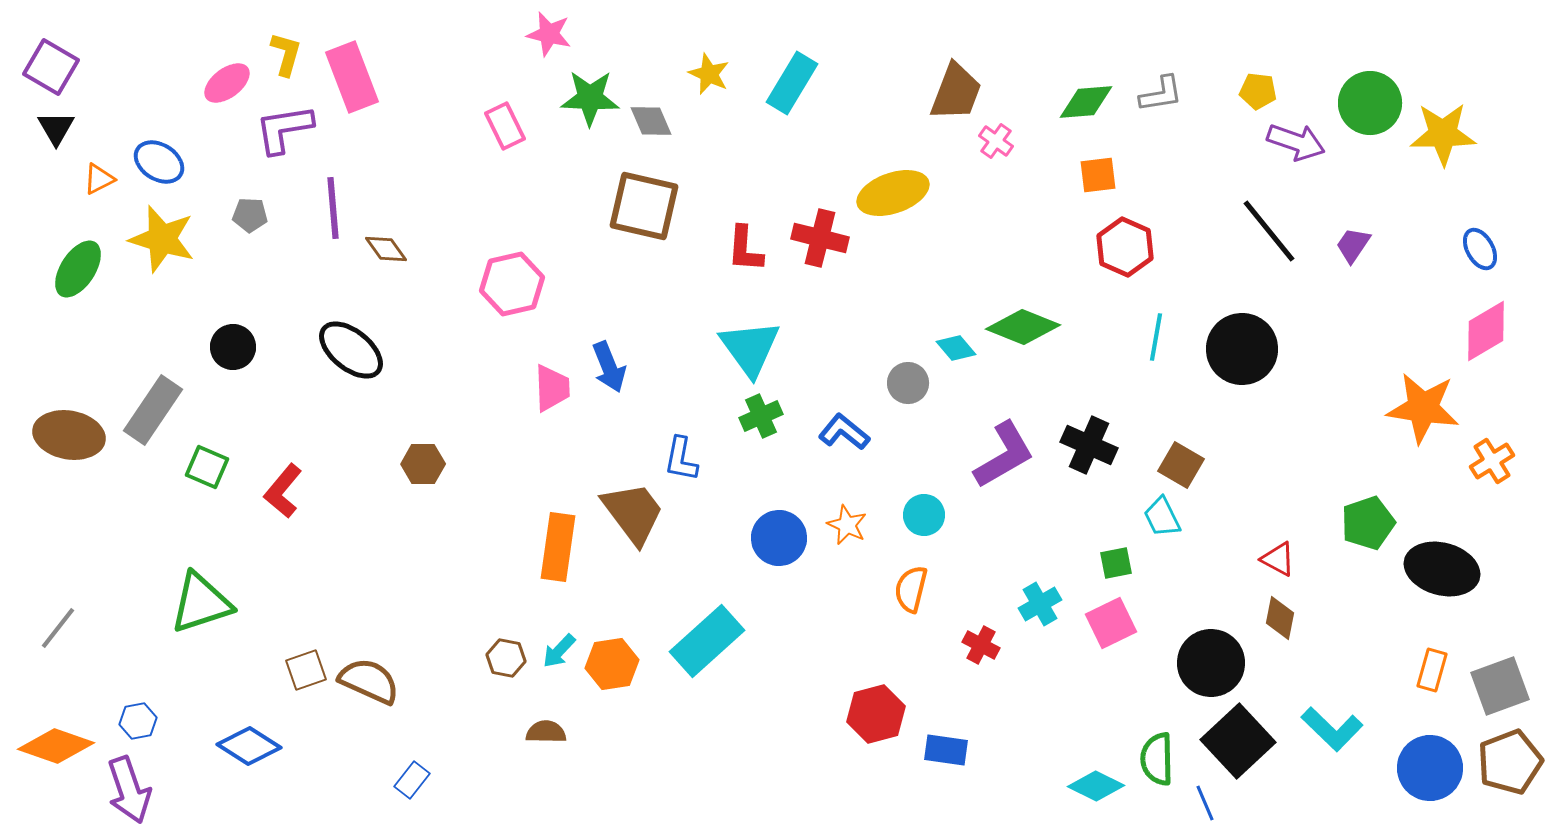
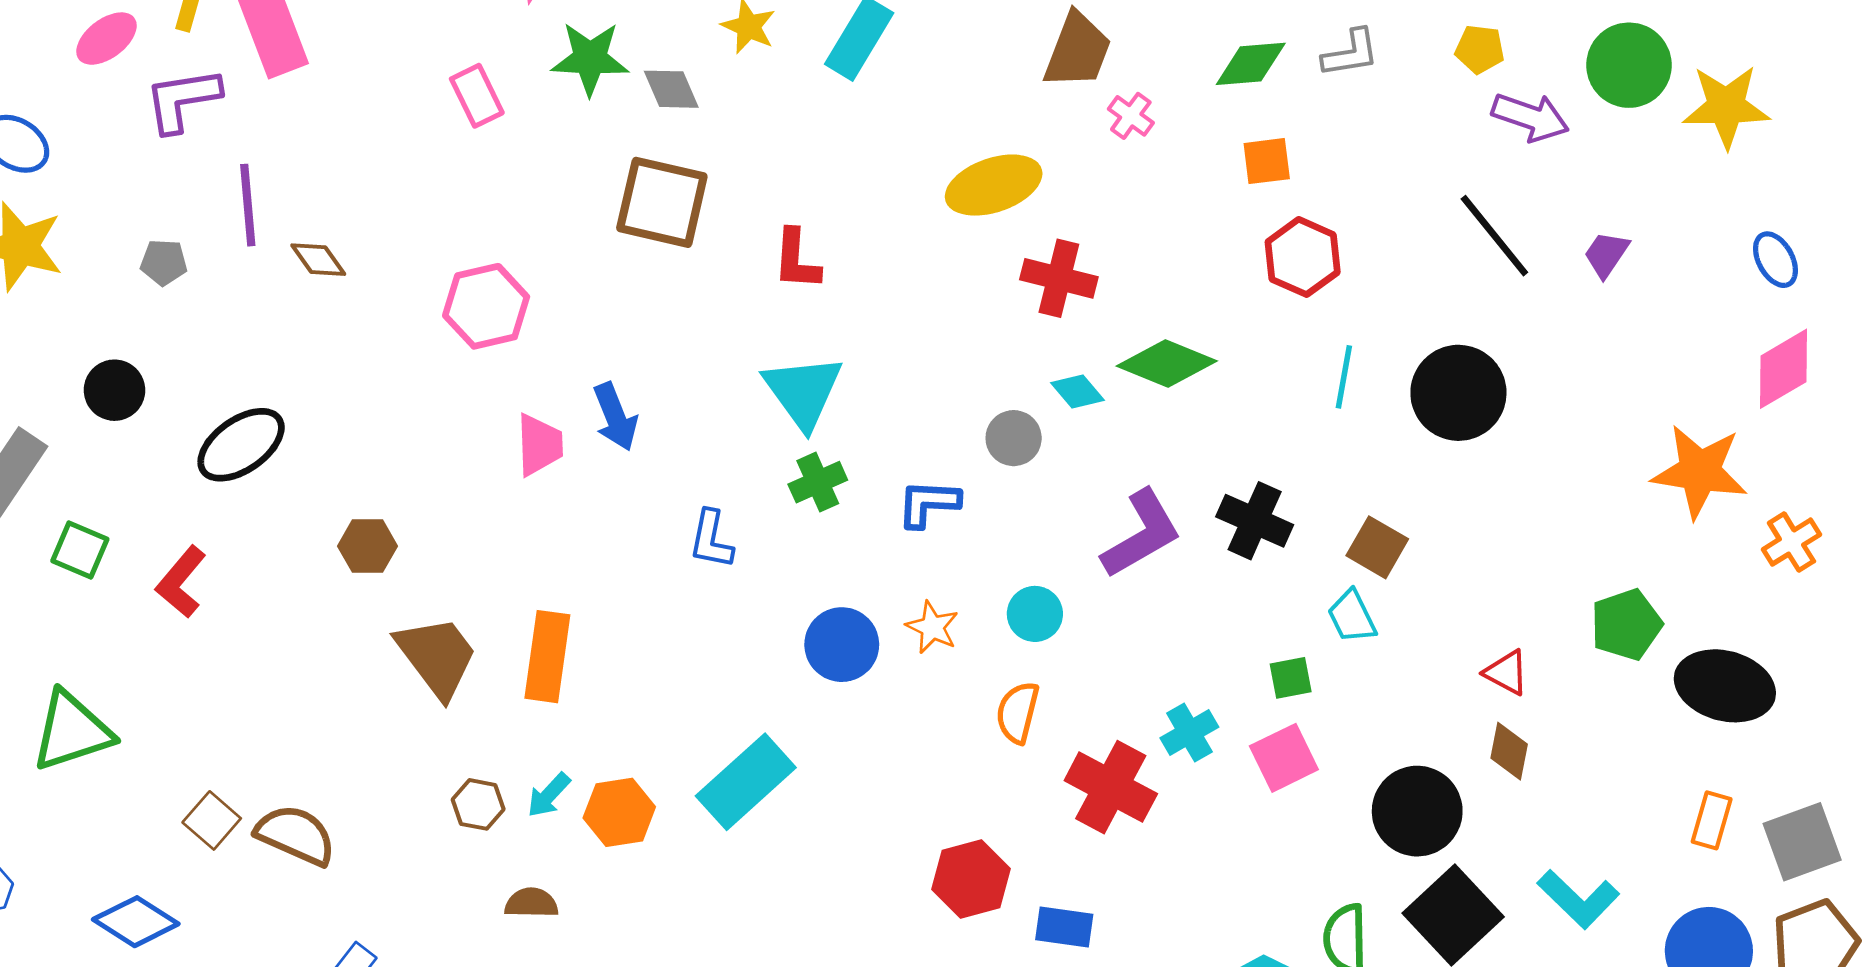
gray pentagon: (250, 215) -> (164, 262), moved
red cross: (820, 238) -> (1059, 278), moved
black ellipse: (351, 350) -> (241, 445), moved, turned -74
blue L-shape: (844, 432) -> (928, 503), turned -36
brown trapezoid: (633, 513) -> (437, 657), moved
red cross: (981, 645) -> (1111, 787), size x1.8
brown square: (306, 670) -> (212, 820), turned -30

